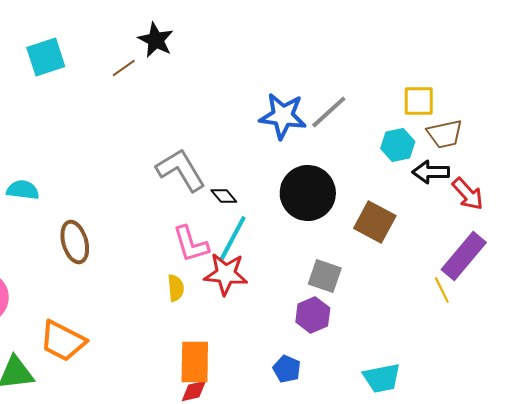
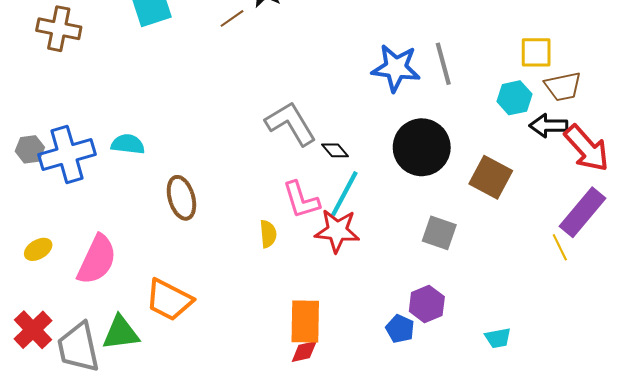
gray line: (329, 112) -> (443, 64), turned -63
red arrow: (468, 194) -> (587, 148), size x1.4
yellow semicircle: (176, 288) -> (268, 234), moved
purple hexagon: (313, 315) -> (427, 304), moved
cyan trapezoid: (382, 378) -> (498, 338), size x0.7

